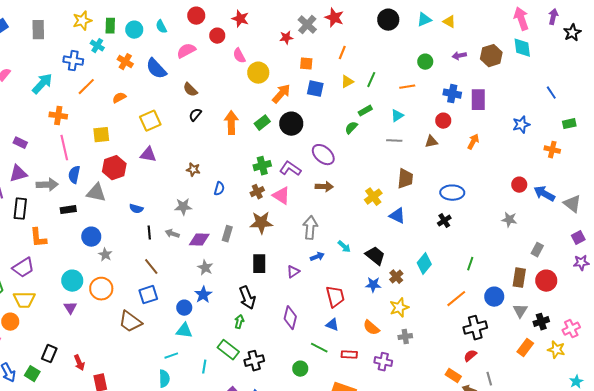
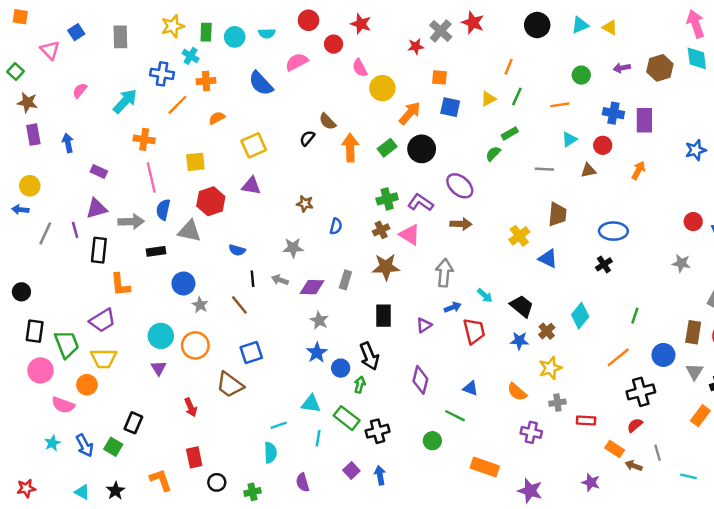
cyan semicircle: (161, 27) -> (267, 33), turned -64
orange line: (342, 53) -> (509, 67), moved
orange cross: (125, 62) -> (206, 81), moved, turned -35
brown semicircle: (190, 90) -> (328, 121), moved
cyan triangle: (397, 116) -> (569, 139), moved
brown line: (151, 267) -> (239, 305), moved
red trapezoid: (335, 297) -> (474, 331), moved
blue circle: (184, 308) -> (341, 368), moved
cyan triangle: (184, 331) -> (311, 404), moved
red rectangle: (349, 355) -> (586, 420), moved
red arrow: (79, 363) -> (191, 407), moved

